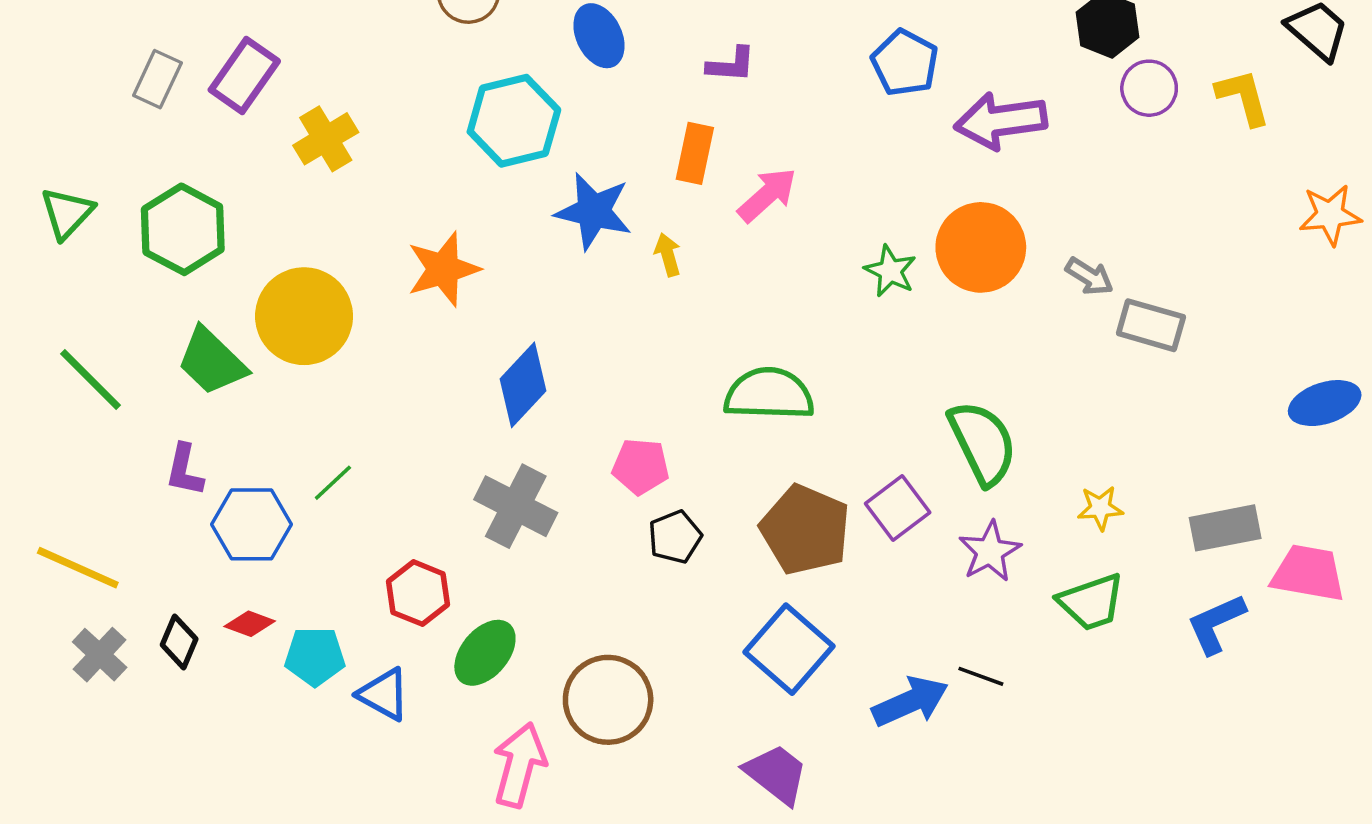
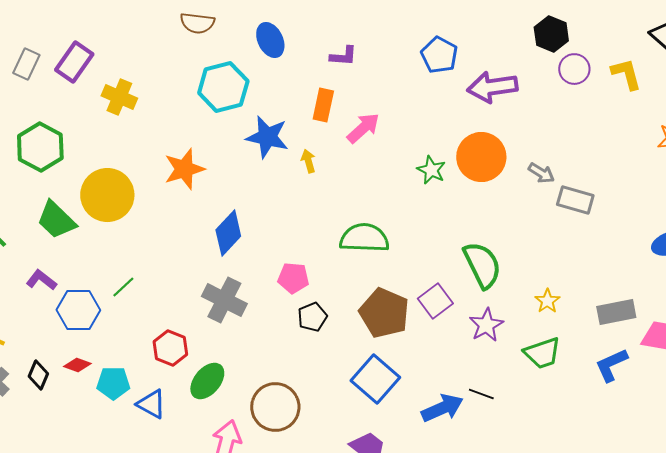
yellow cross: (326, 139) -> (119, 97), turned -36
purple L-shape: (185, 470) -> (41, 280), turned 116
yellow star: (1100, 508) -> (547, 301), turned -30

